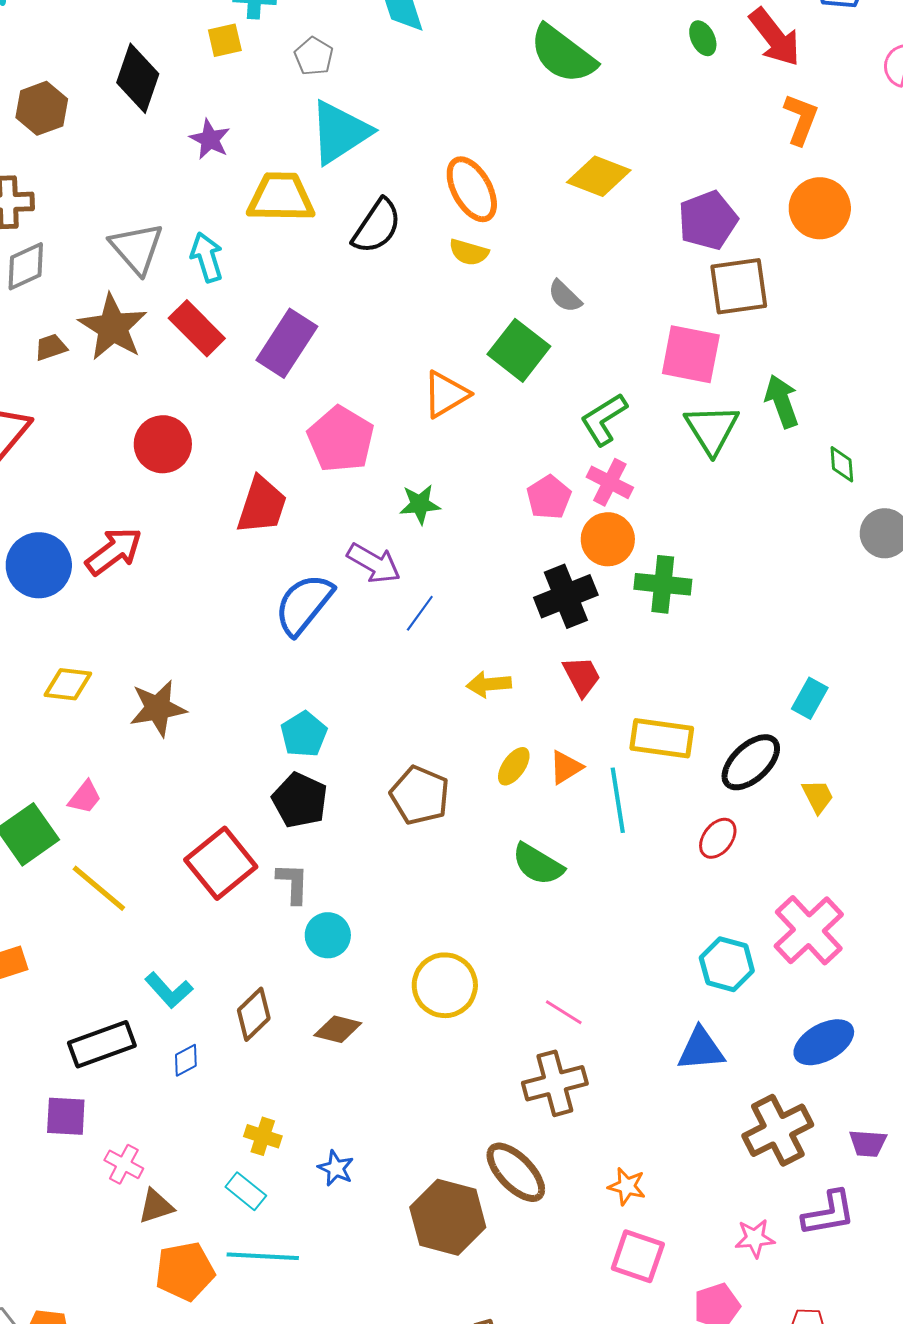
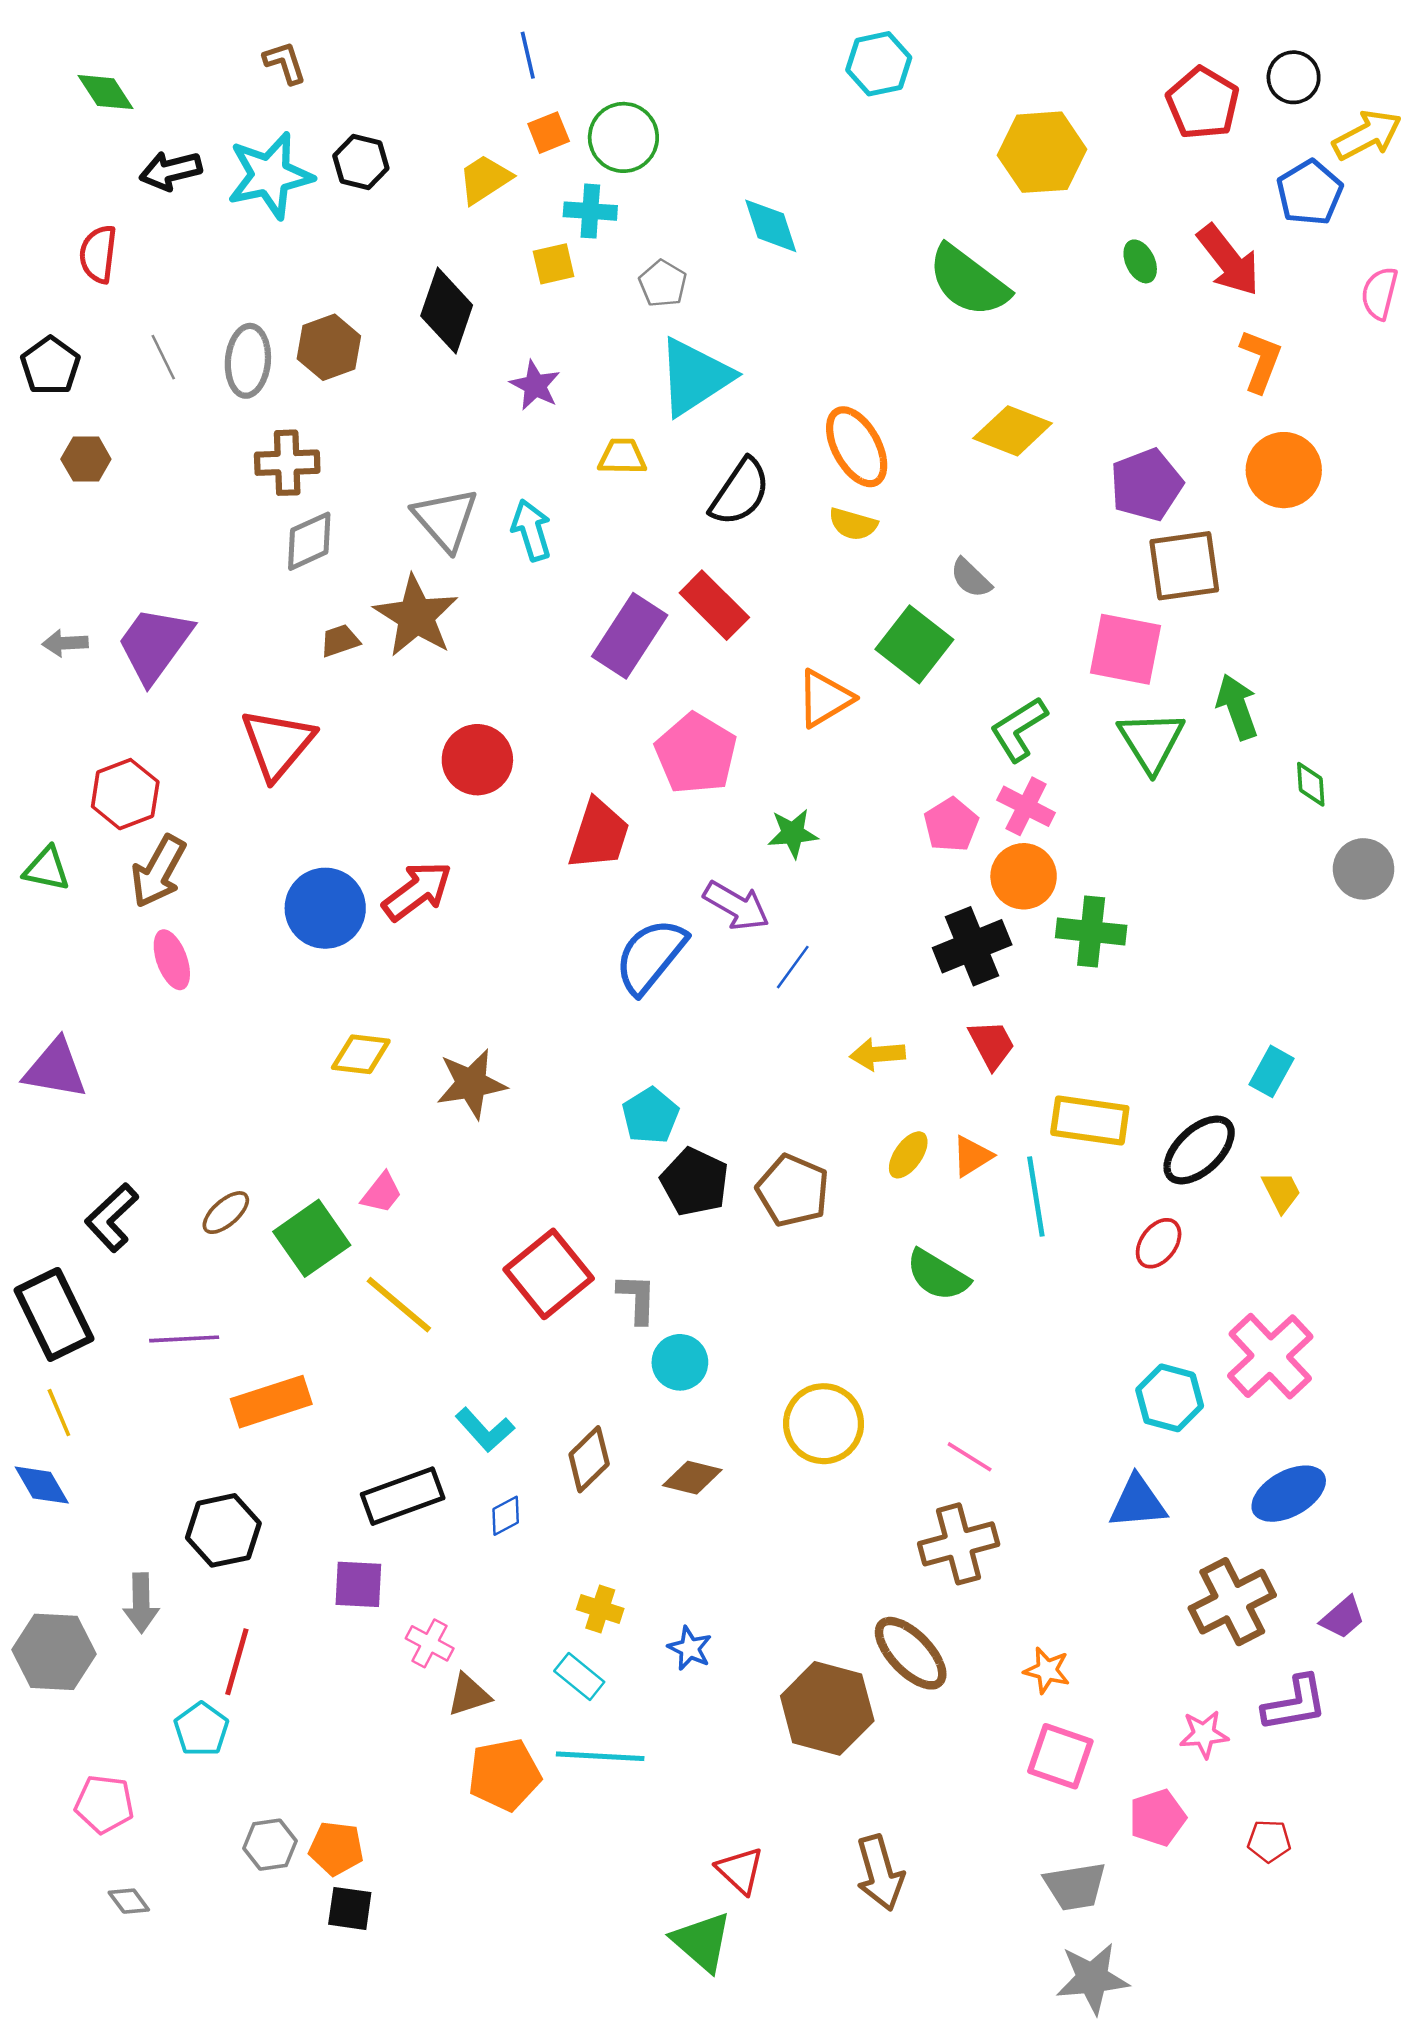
yellow trapezoid: (281, 197) -> (622, 457), size x0.6
red rectangle: (197, 328) -> (714, 605), moved
black pentagon: (300, 800) -> (695, 1182), moved
purple trapezoid: (868, 1143) -> (1343, 1618), turned -45

